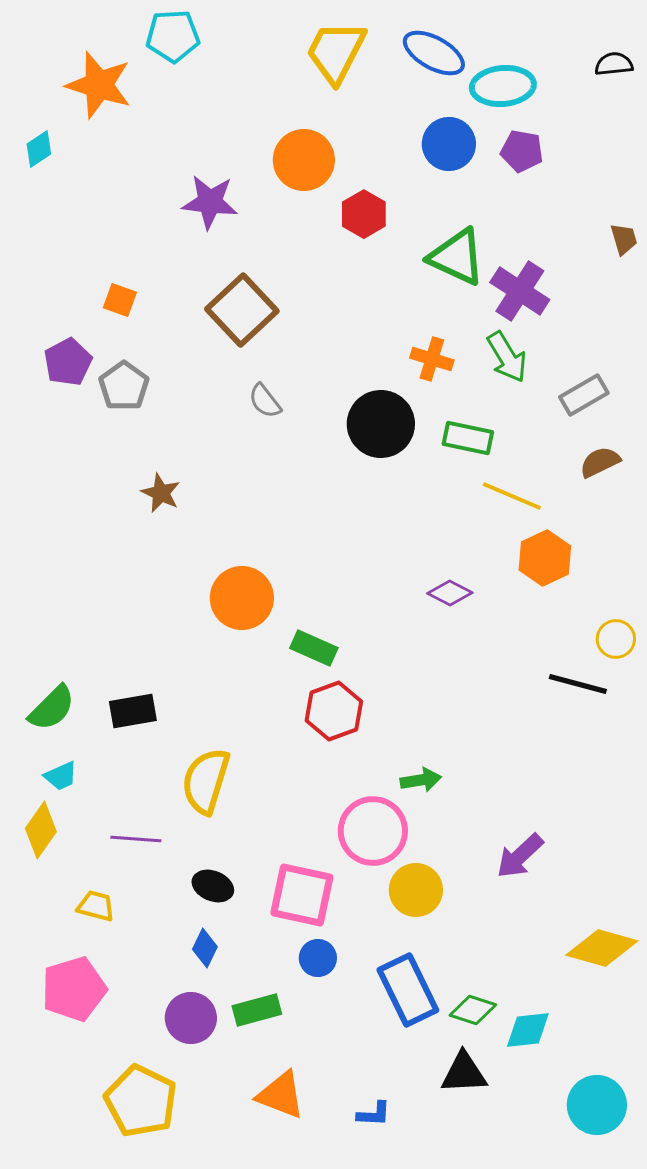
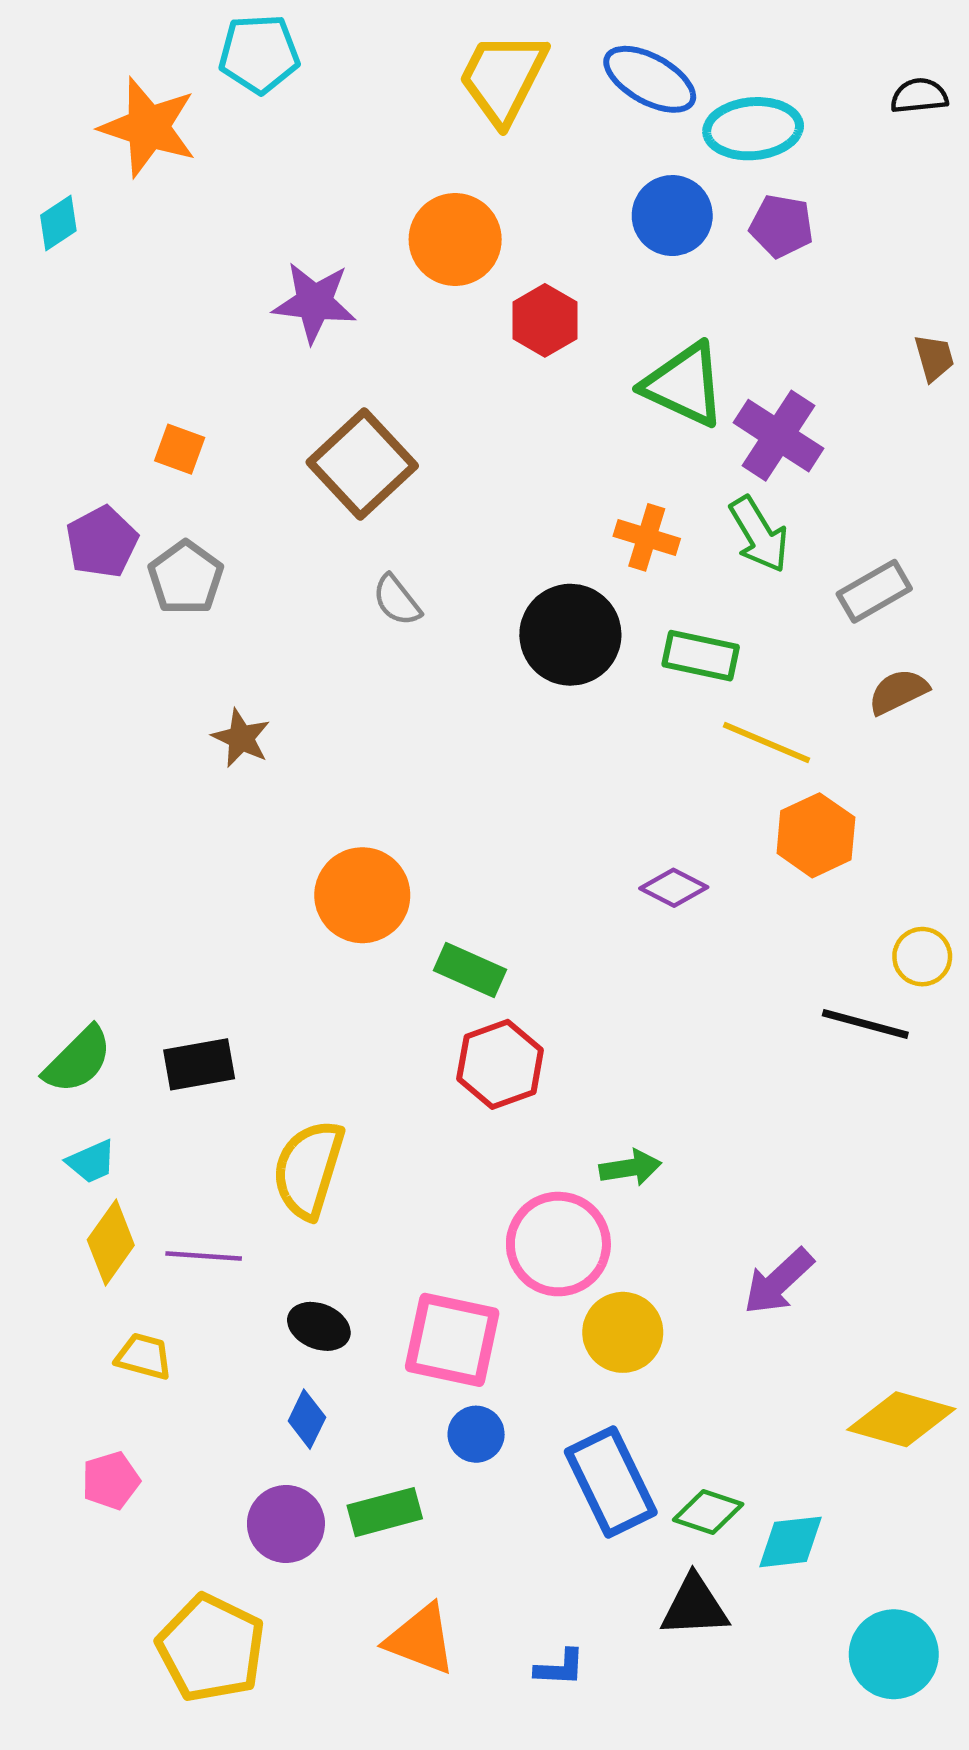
yellow diamond: (41, 830) -> (111, 1243), moved
pink pentagon: (74, 989) -> (111, 1481), size x0.6

